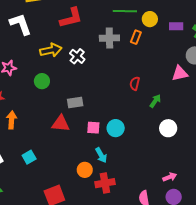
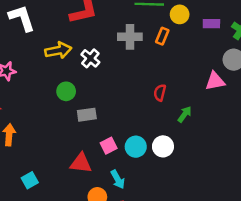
green circle: (42, 81) -> (66, 91), moved
red triangle: (61, 124) -> (81, 163), moved
pink square: (93, 128) -> (109, 146), turned -32
white circle: (168, 128) -> (163, 146), moved

